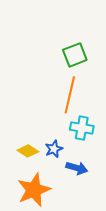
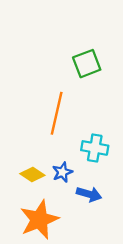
orange line: (70, 95) -> (57, 113), moved

